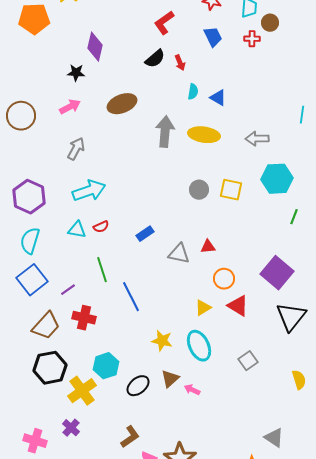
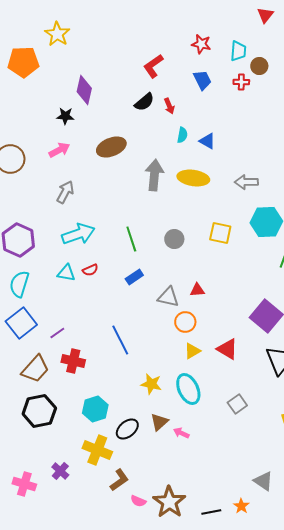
gray circle: (199, 190) -> (174, 239), moved
green line: (102, 270) -> (131, 239), moved
orange circle: (224, 279) -> (185, 322), moved
yellow cross: (82, 391) -> (97, 450), moved, turned -32

